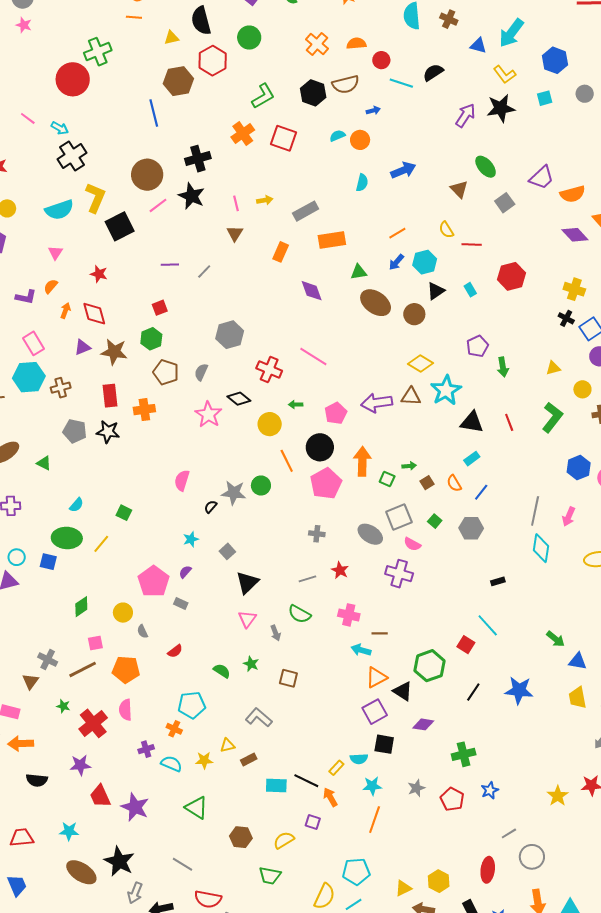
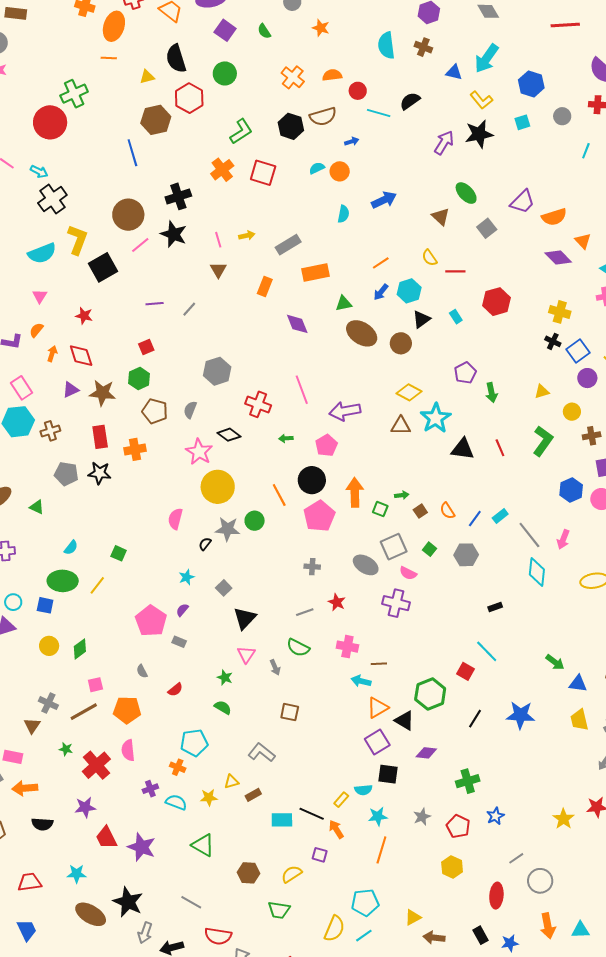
pink line: (313, 357) -> (302, 390), turned 40
purple arrow: (377, 403) -> (345, 411), moved
yellow circle: (270, 424) -> (218, 487), moved, size x1.4
cyan rectangle: (472, 459) -> (500, 516), moved
gray line: (535, 511) -> (529, 535), turned -48
yellow circle: (123, 613) -> (49, 646), moved
green star: (251, 664) -> (225, 677), moved
yellow hexagon: (439, 881) -> (452, 867), moved

